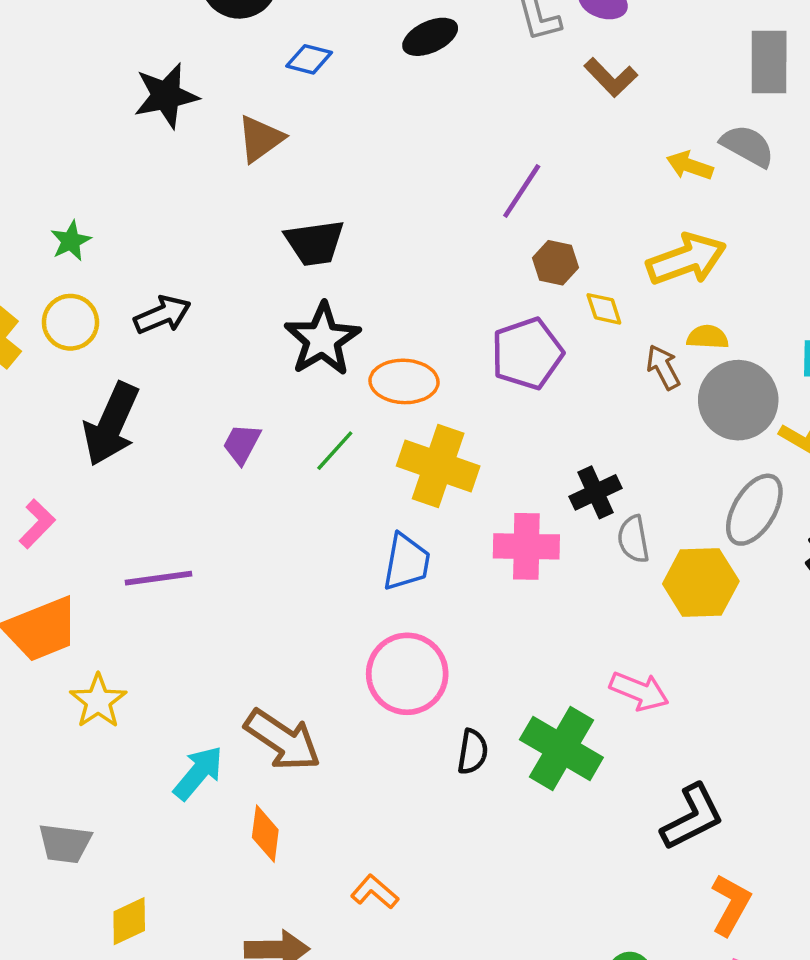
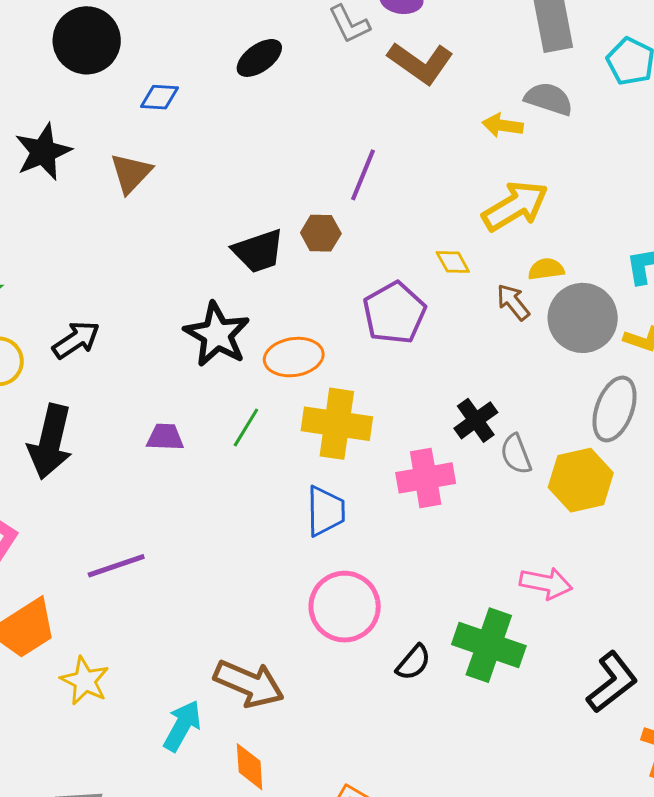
brown L-shape: (611, 77) -> (421, 63), size x1.4
black trapezoid: (315, 243) -> (258, 251), moved
brown hexagon: (556, 263) -> (321, 233), moved
purple trapezoid: (242, 444) -> (165, 437), turned 75
black semicircle: (473, 752) -> (413, 662), turned 42

